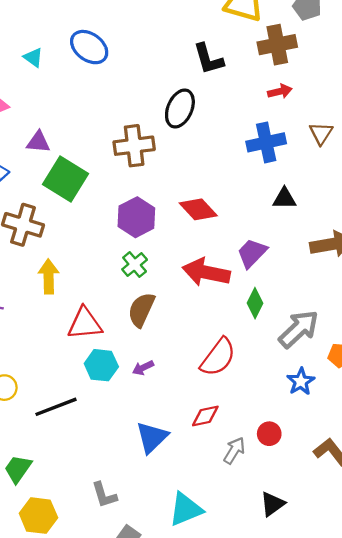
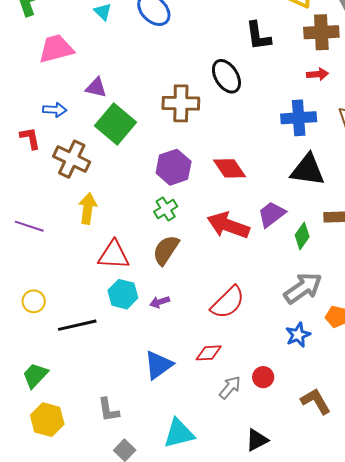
black ellipse: (180, 109) -> (226, 76), turned -64
black triangle: (284, 198) -> (308, 170), size x1.6
green diamond: (255, 303) -> (302, 236), moved

